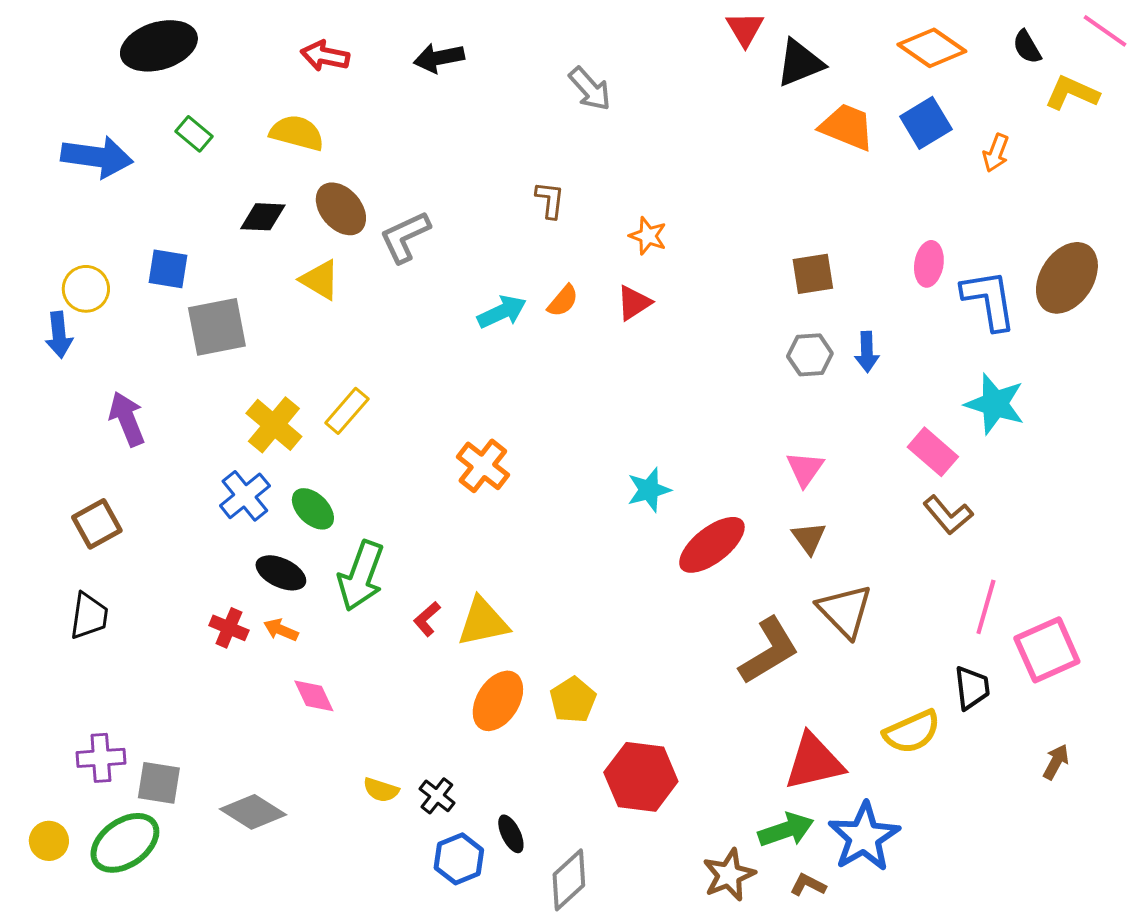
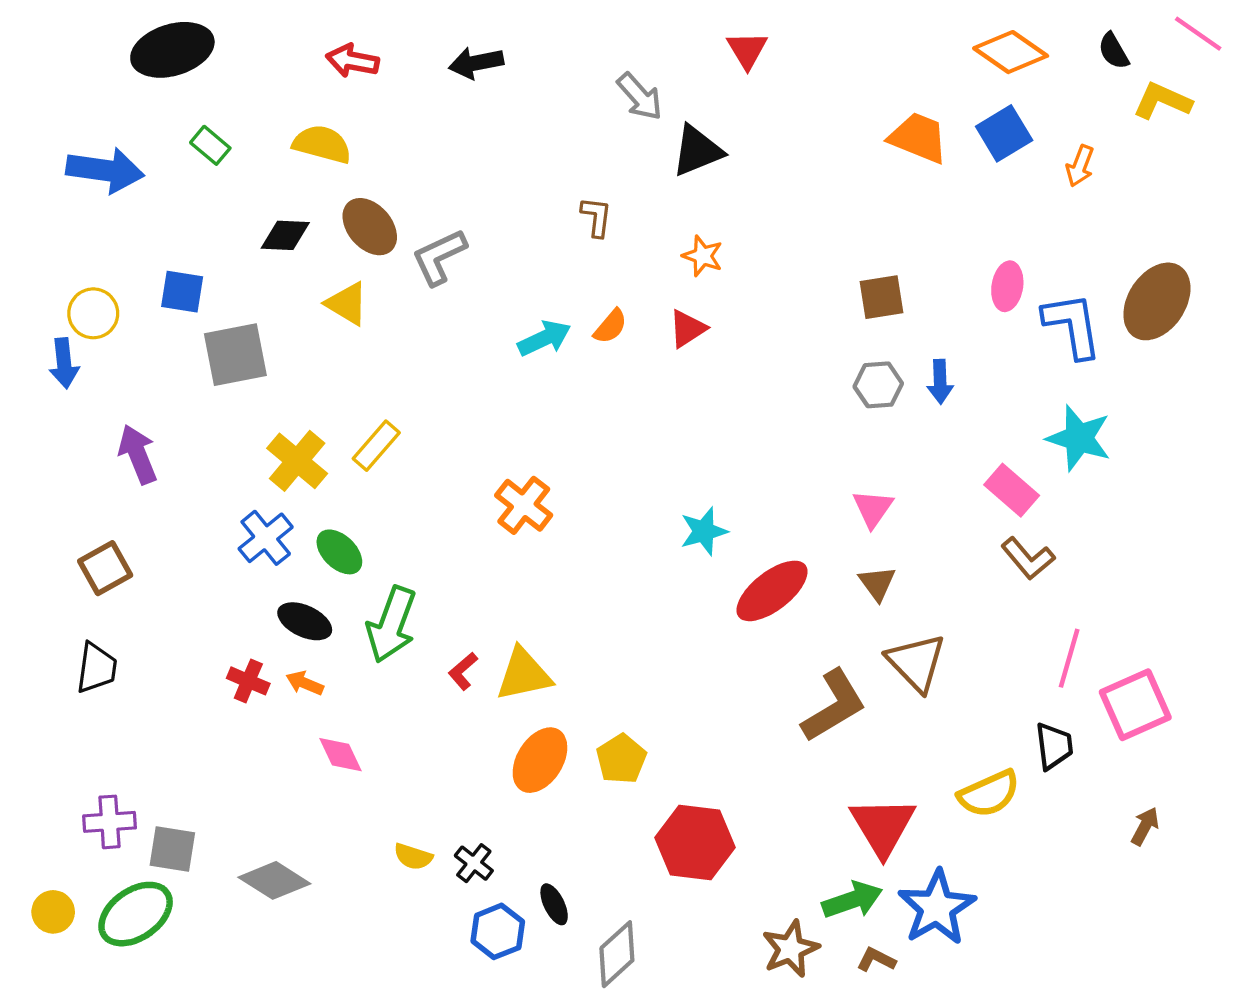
red triangle: (745, 29) -> (747, 50), moved
black triangle: (800, 63) -> (697, 151), moved
red triangle: (814, 762) -> (883, 826), turned -48

